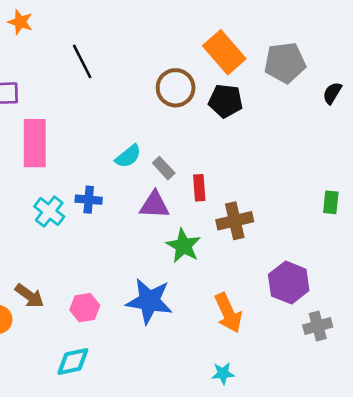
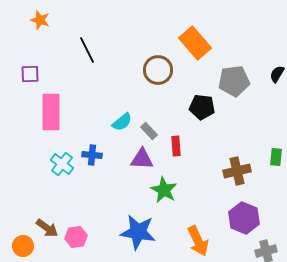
gray pentagon: (285, 63) -> (234, 81), moved
black pentagon: (226, 101) -> (202, 107), moved
brown cross: (235, 221) -> (237, 171), moved
pink hexagon: (85, 308) -> (76, 237), moved

